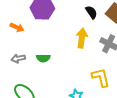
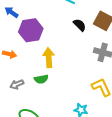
yellow arrow: (82, 38) -> (49, 58), moved

